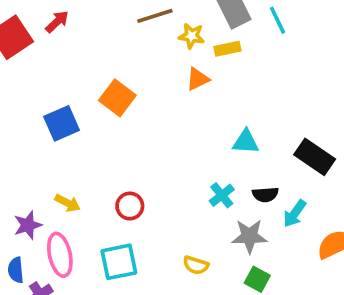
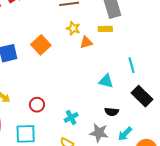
cyan line: (277, 20) -> (131, 65), moved
yellow star: (192, 36) -> (73, 28), moved
cyan cross: (222, 195) -> (71, 117), moved
cyan arrow: (295, 214) -> (125, 134), moved

